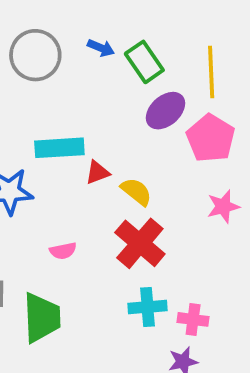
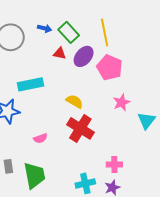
red triangle: (97, 172) -> (60, 53), moved, turned 40
cyan cross: (148, 307) -> (85, 183), moved

